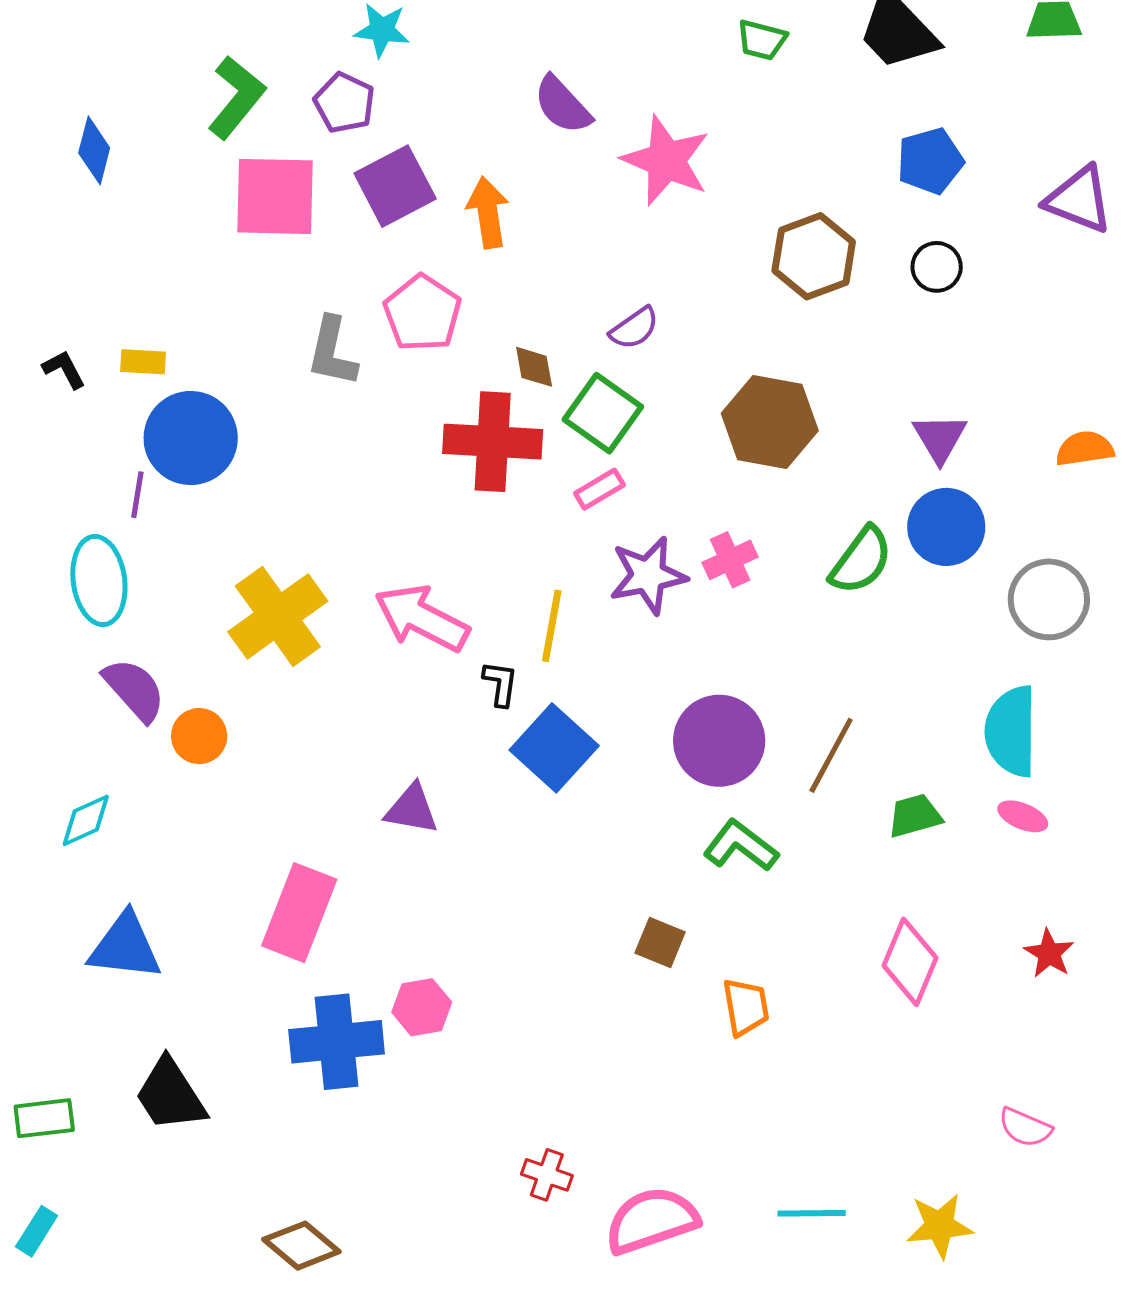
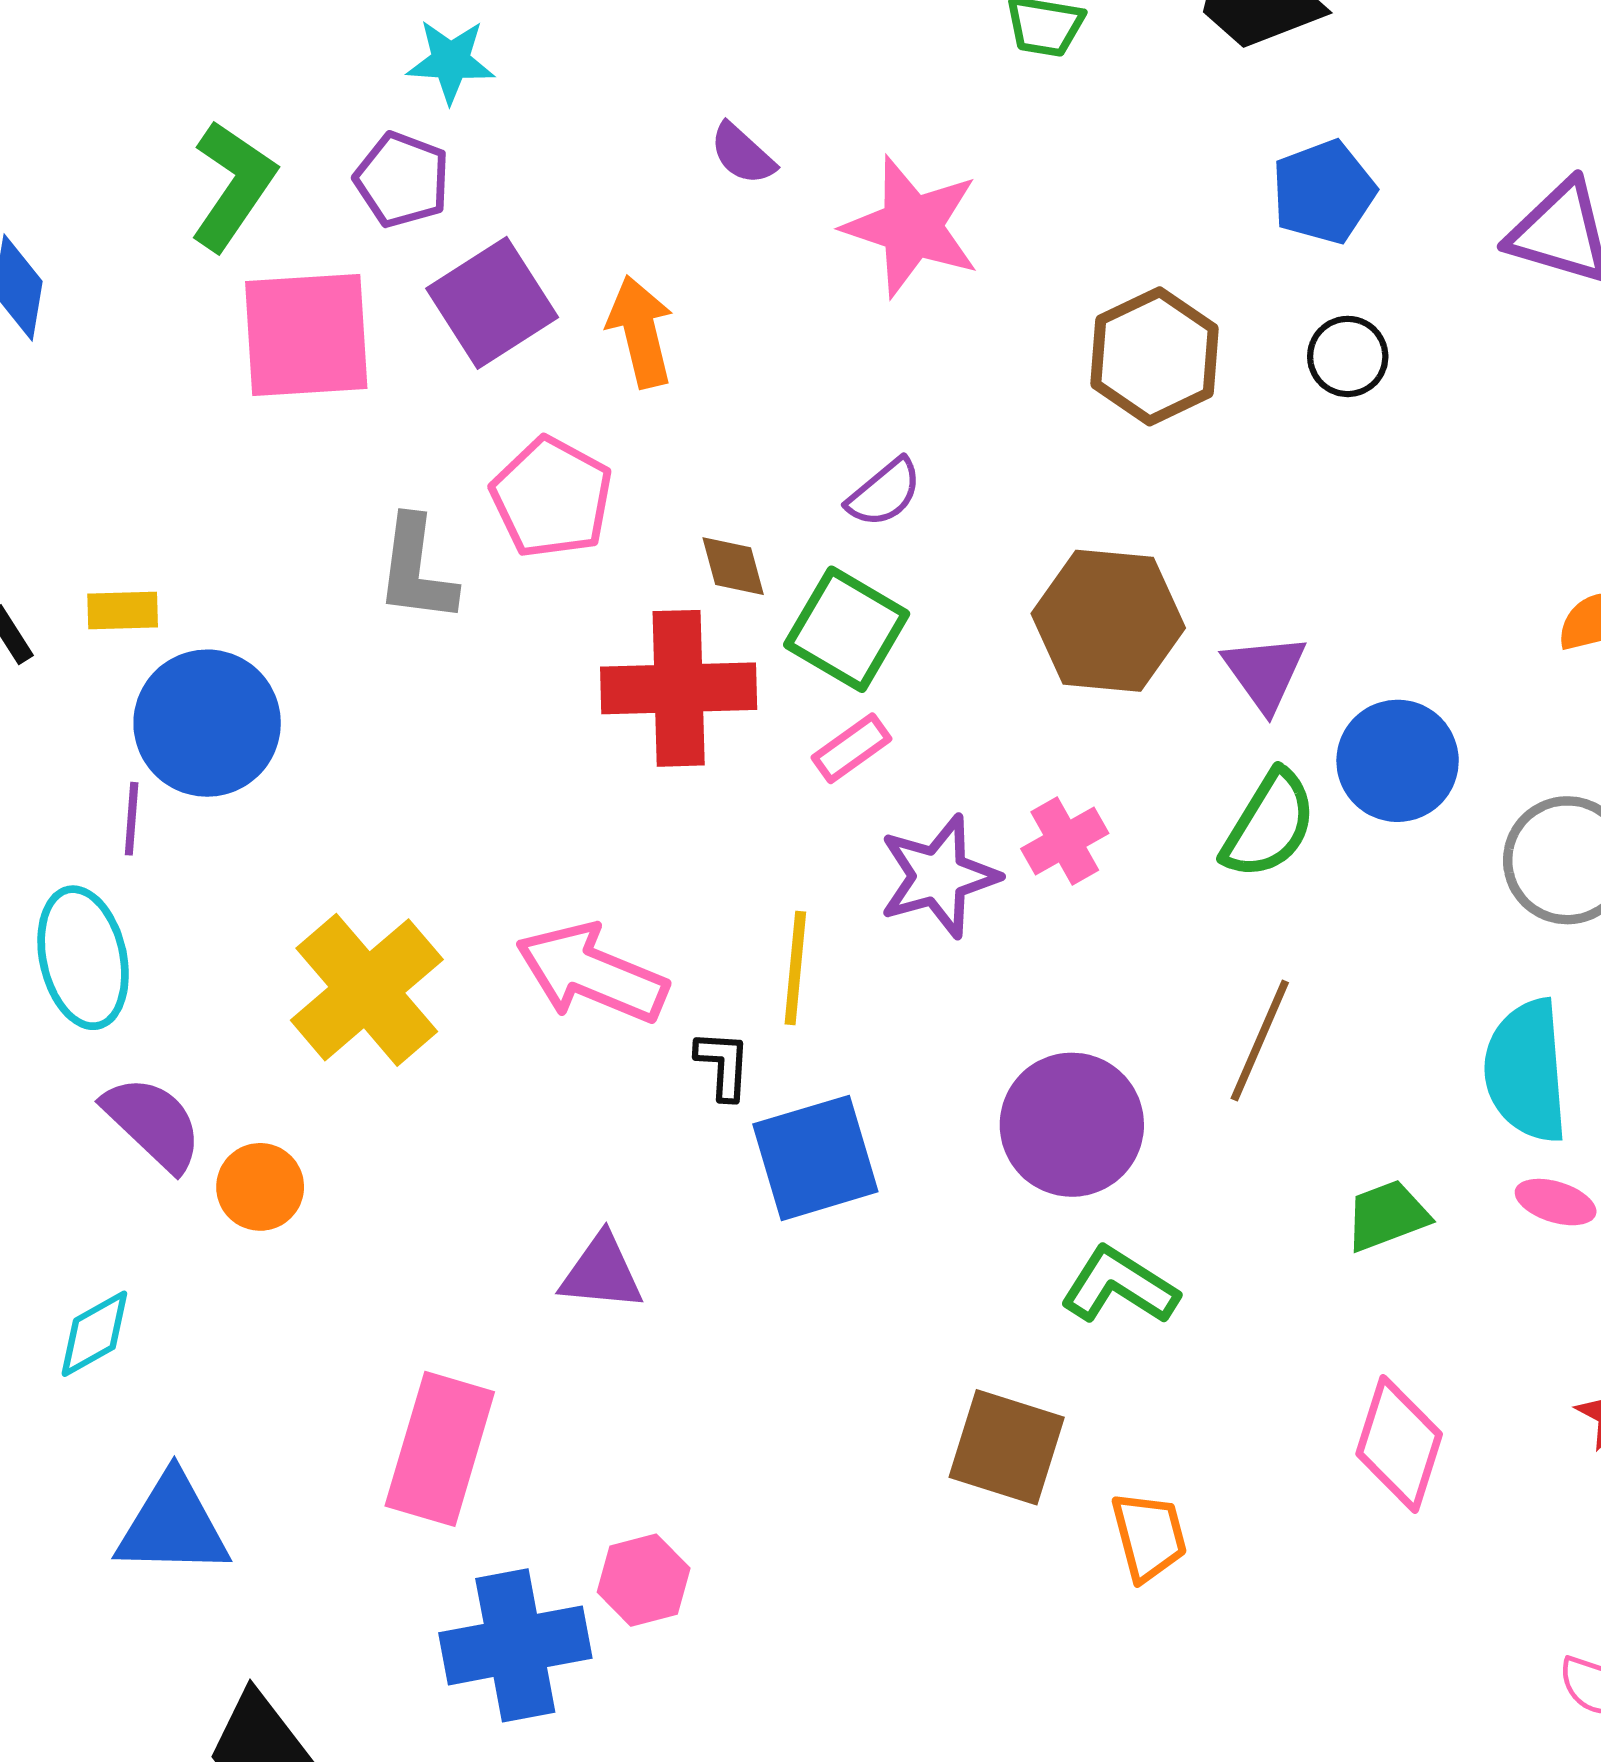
purple semicircle: (562, 105) -> (742, 154), size x0.7
purple triangle: (940, 438) -> (1265, 673), moved
blue square: (554, 748) -> (815, 1158), turned 36
brown line: (831, 755) -> (1260, 1041), moved
brown square: (660, 942) -> (1007, 1447), size x1.5

